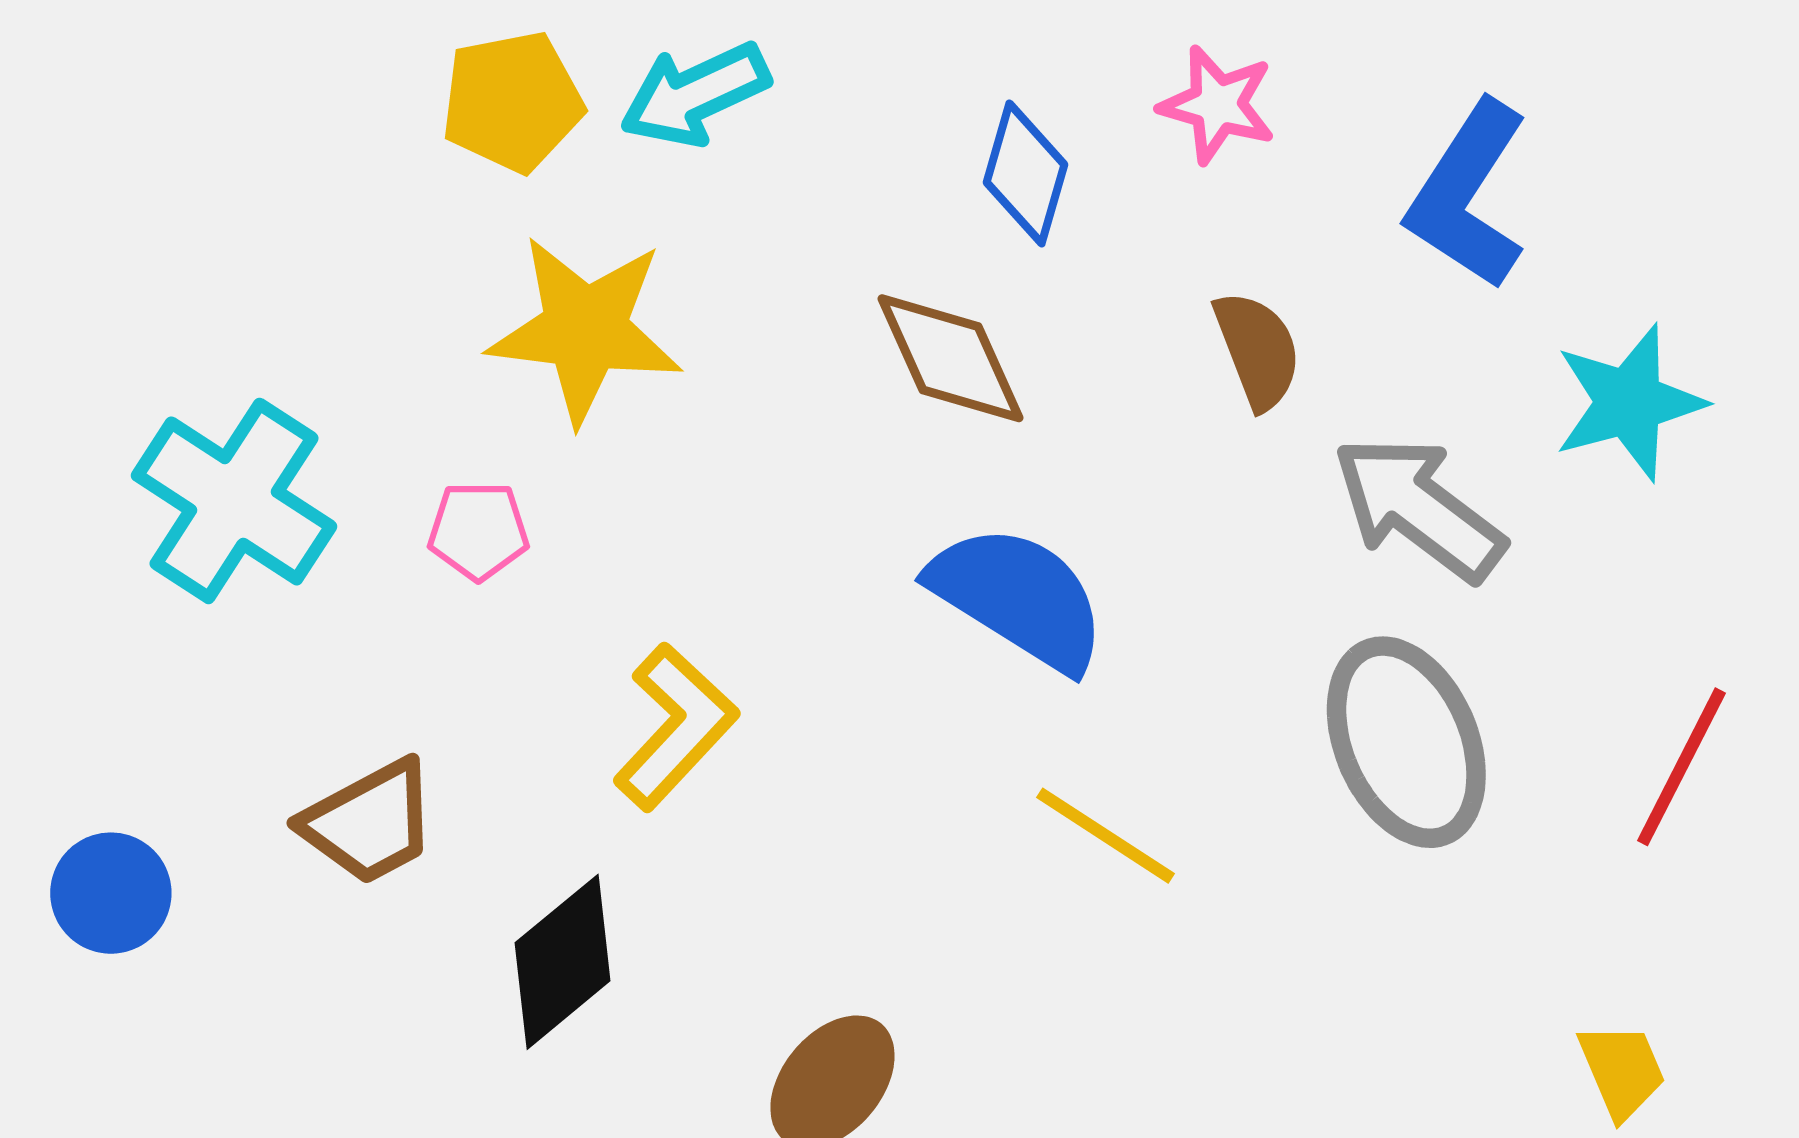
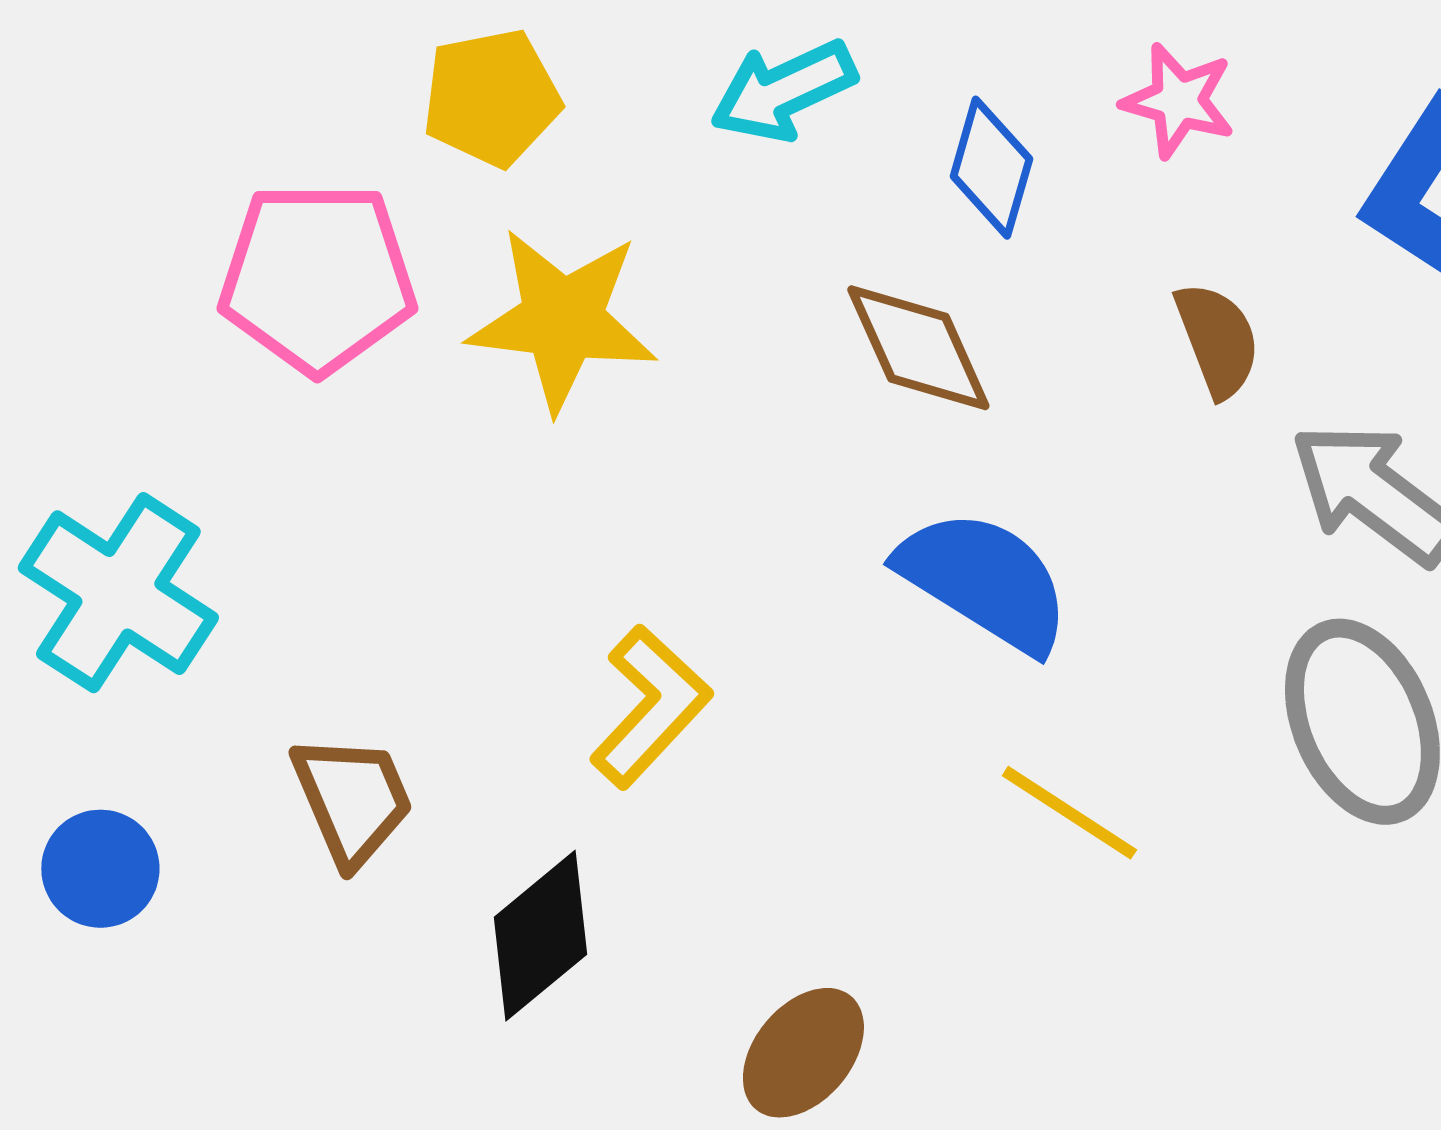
cyan arrow: (695, 94) -> (783, 91), moved
cyan cross: (234, 501) -> (118, 593), moved
pink pentagon: (478, 531) -> (317, 278), moved, size x2.0
brown trapezoid: (370, 822) -> (352, 800), turned -85

